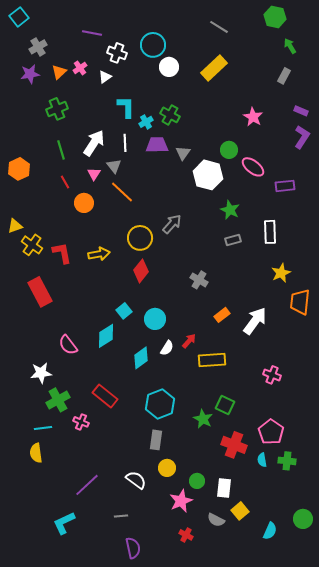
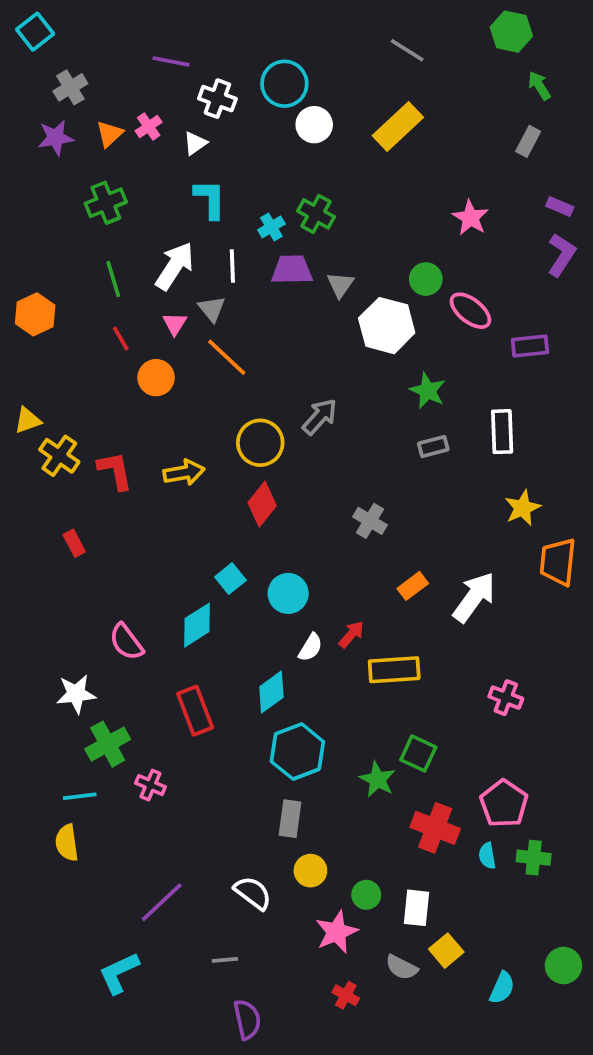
cyan L-shape: (126, 107) -> (210, 199), moved
red rectangle: (40, 292) -> (74, 543), size x0.5
cyan diamond: (141, 358) -> (271, 692), moved
red rectangle: (105, 396) -> (195, 711), moved, turned 30

